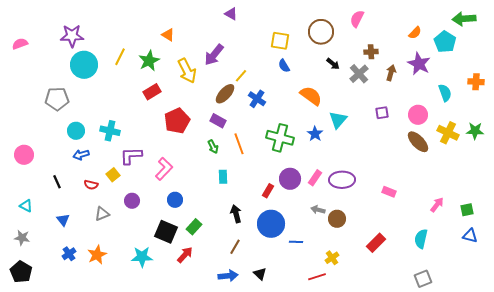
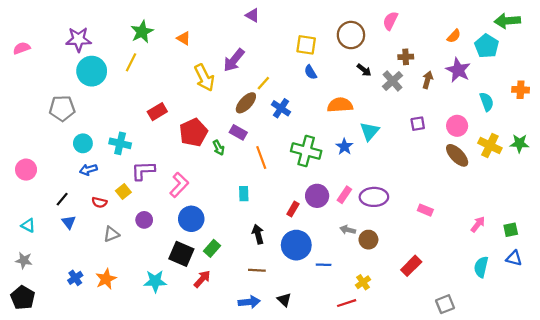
green star: (149, 61) -> (142, 32), moved
red rectangle: (152, 92) -> (157, 112), moved
orange semicircle: (311, 96) -> (340, 105), turned -40
green arrow: (213, 147) -> (219, 148), moved
black line: (57, 182) -> (62, 199), turned 64
blue circle: (175, 200) -> (191, 219), size x1.5
blue triangle: (63, 220) -> (69, 222), moved
cyan semicircle: (421, 239) -> (481, 267), moved
brown line: (235, 247) -> (257, 270), turned 63
gray square: (423, 279) -> (445, 304), moved

